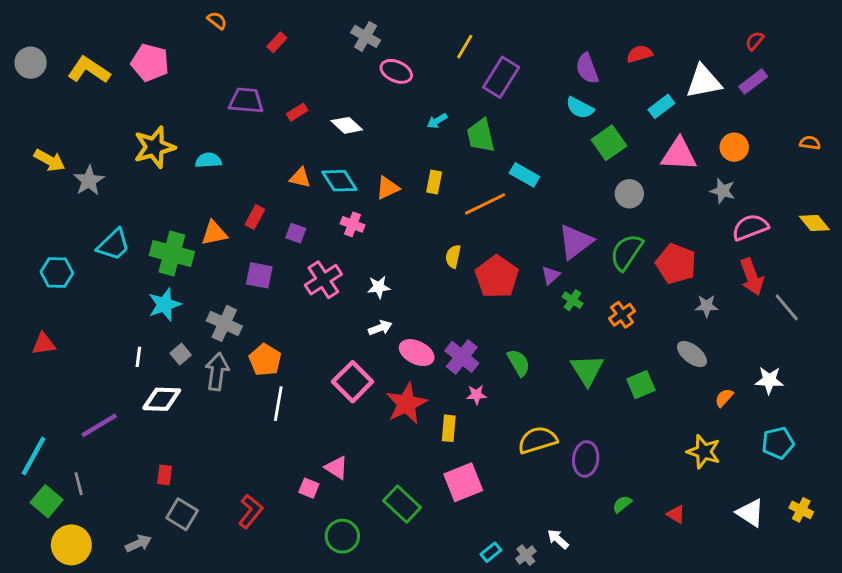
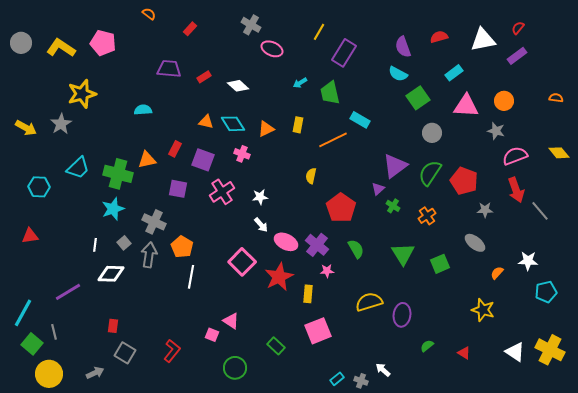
white triangle: (704, 82) -> (483, 40), moved
yellow star: (154, 147) -> (82, 94), moved
yellow arrow: (49, 160) -> (26, 128), moved
purple square: (296, 233) -> (203, 160), size x1.6
red pentagon: (497, 277) -> (341, 208), moved
white arrow: (380, 328) -> (261, 225), turned 70
cyan pentagon: (778, 443) -> (546, 292), moved
green rectangle: (402, 504) -> (276, 346), size x0.7
yellow cross: (801, 510) -> (550, 350), size x1.8
gray cross: (526, 555) -> (361, 381), turned -32

